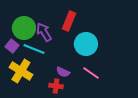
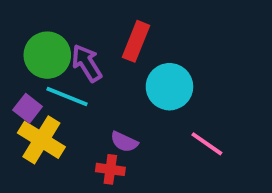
purple square: (12, 46) -> (28, 108), moved
pink line: (91, 73) -> (207, 144), moved

